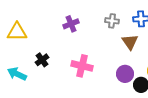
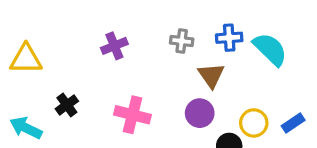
purple circle: (125, 74) -> (200, 113), moved

